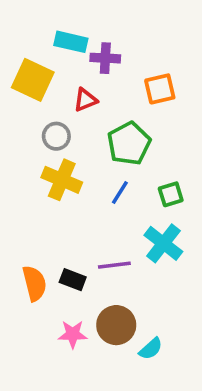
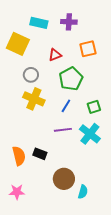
purple cross: (105, 58) -> (69, 22), moved
red triangle: (85, 100) -> (55, 55), moved
purple line: (114, 265) -> (63, 130), moved
pink star: (73, 334) -> (17, 192), moved
cyan semicircle: (151, 349) -> (83, 192), turned -32

